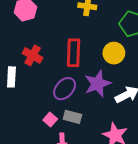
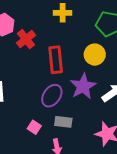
red cross: (33, 55) -> (26, 39), moved, turned 30
pink square: (50, 120) -> (34, 127), moved

